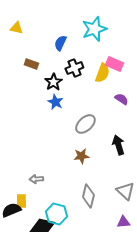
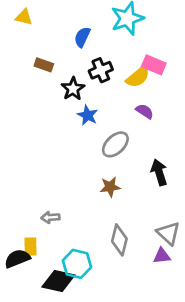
yellow semicircle: (102, 73) -> (138, 77), turned 30
purple semicircle: (121, 99) -> (145, 111), moved
blue star: (55, 102) -> (88, 115), moved
purple triangle: (123, 222) -> (162, 256), moved

